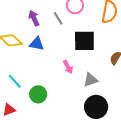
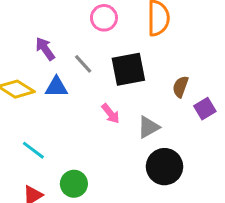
gray line: (58, 18) -> (83, 64), moved
green circle: (38, 94) -> (74, 184), moved

